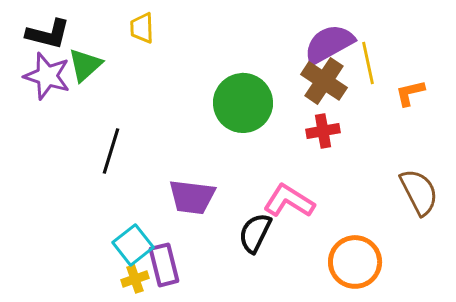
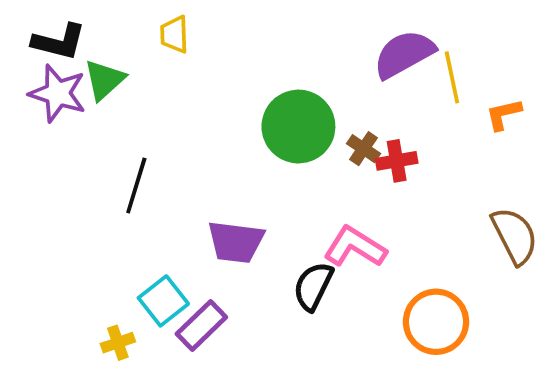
brown cross: (324, 81) -> (364, 149), moved, size x0.6
purple rectangle: (164, 265) -> (201, 325), turned 60
yellow cross: (135, 279) -> (118, 343), moved

